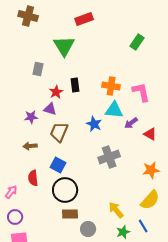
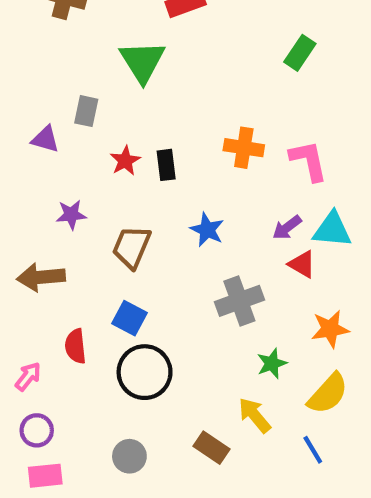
black rectangle: (75, 85) -> (166, 165), moved
purple triangle: (50, 109) -> (45, 139), moved
cyan triangle: (114, 110) -> (332, 230), moved
red triangle: (150, 134) -> (302, 264), moved
brown arrow: (30, 146) -> (41, 277), moved, size x1.5
brown rectangle: (70, 214) -> (211, 448), moved, turned 35
gray circle: (88, 229) -> (129, 456), moved
green star: (123, 232) -> (272, 363), moved

